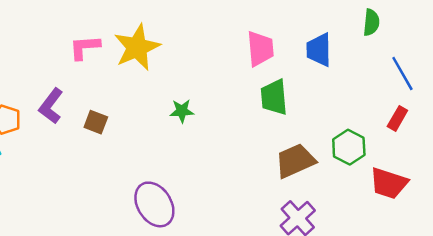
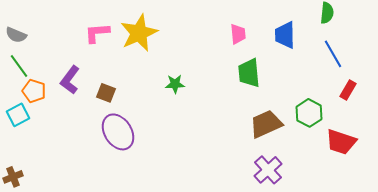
pink trapezoid: (260, 49) -> (238, 34), size x0.7
blue line: (402, 74) -> (333, 54), moved
purple ellipse: (154, 204) -> (118, 132), moved

